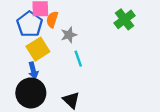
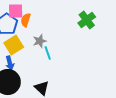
gray star: (69, 35) -> (40, 41), moved

